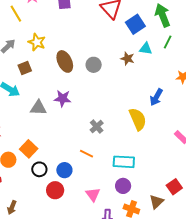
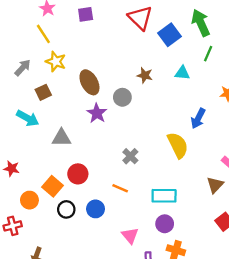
yellow line: (16, 14) -> (43, 34), moved
cyan triangle: (146, 49) -> (182, 73), moved
brown star: (127, 59) -> (145, 75), moved
gray circle: (94, 65) -> (122, 97), moved
purple star: (63, 98) -> (97, 113), moved, turned 30
red circle: (55, 190) -> (78, 174), moved
brown triangle: (156, 202) -> (215, 185), moved

